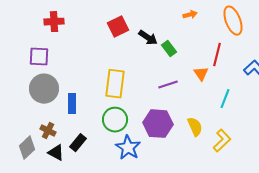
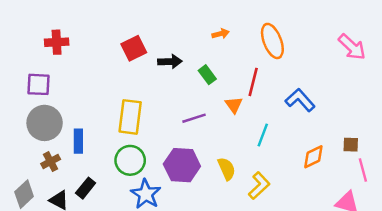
black arrow: (148, 38) -> (170, 61), turned -36
green rectangle: (169, 49) -> (207, 75), moved
brown cross: (48, 131) -> (51, 162), moved, turned 35

